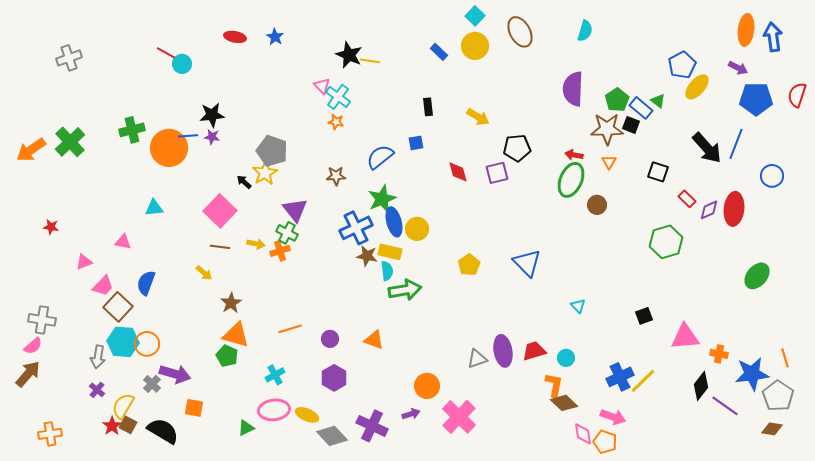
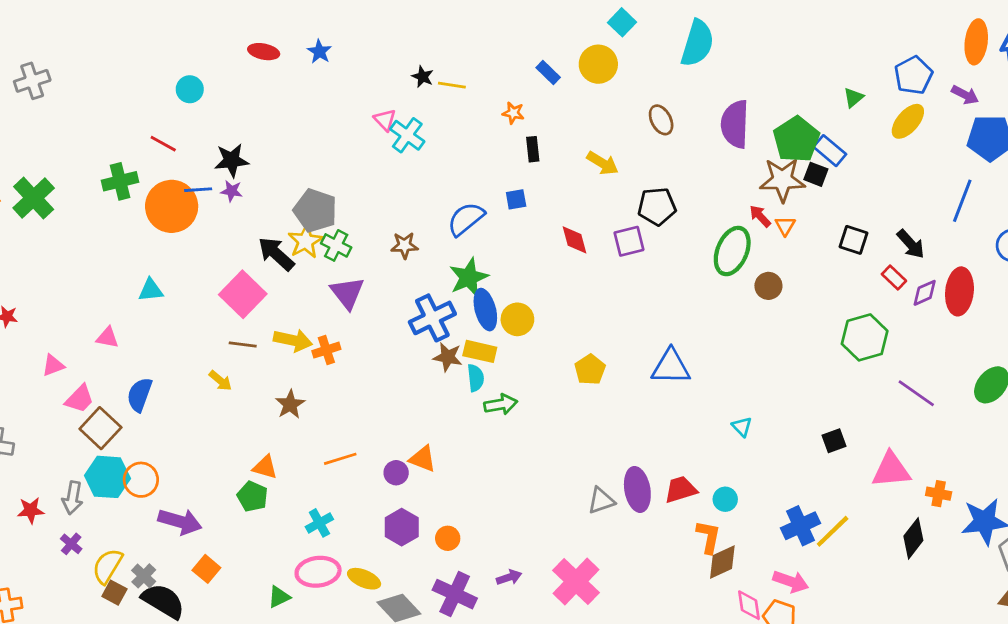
cyan square: (475, 16) -> (622, 22), moved
cyan semicircle: (585, 31) -> (697, 43), moved, size x1.6
brown ellipse: (520, 32) -> (661, 120), moved, size x0.7
red line: (166, 53) -> (163, 144), moved
black star: (349, 55) -> (423, 77), size x0.6
blue pentagon: (682, 65) -> (913, 75), moved
green pentagon: (617, 100) -> (796, 139), size x1.4
green triangle: (658, 101) -> (854, 98), moved, turned 42
orange star: (336, 122) -> (513, 113), moved
black arrow: (707, 148) -> (911, 244), moved, size x0.7
red arrow: (574, 155) -> (760, 216), moved, turned 36
black arrow: (244, 182) -> (276, 254), size x1.8
green cross: (287, 233) -> (336, 245), moved
yellow arrow: (256, 244) -> (293, 340), size x1.5
blue triangle: (527, 263) -> (671, 367), turned -44
green arrow: (405, 290) -> (501, 404), size x0.7
brown star: (231, 303) -> (290, 404), moved
orange triangle: (236, 335) -> (265, 467), size x0.7
orange triangle: (374, 340) -> (423, 459), moved
gray cross: (152, 384) -> (144, 576), moved
orange circle: (427, 386) -> (448, 538), moved, size x0.7
brown diamond: (564, 403) -> (722, 562), turned -68
purple line: (725, 406) -> (916, 393), moved
orange square: (194, 408) -> (206, 569), turned 30
red star: (112, 426) -> (31, 510), moved, turned 30

